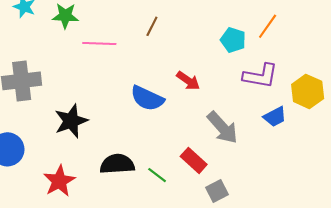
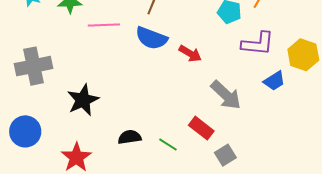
blue semicircle: (147, 98) -> (151, 38), moved
black semicircle: (117, 164) -> (130, 137), size x0.7

